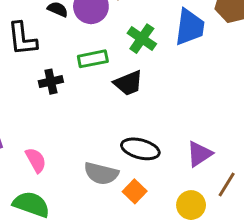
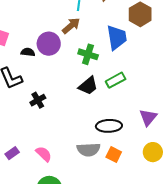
green rectangle: (93, 59) -> (116, 80), moved

